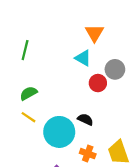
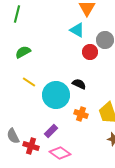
green line: (25, 50) -> (17, 14), moved
green semicircle: (29, 93) -> (23, 52), moved

